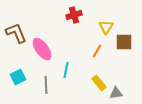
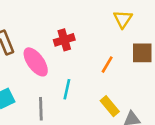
red cross: (74, 15) -> (64, 40), moved
yellow triangle: (106, 27) -> (123, 19), moved

